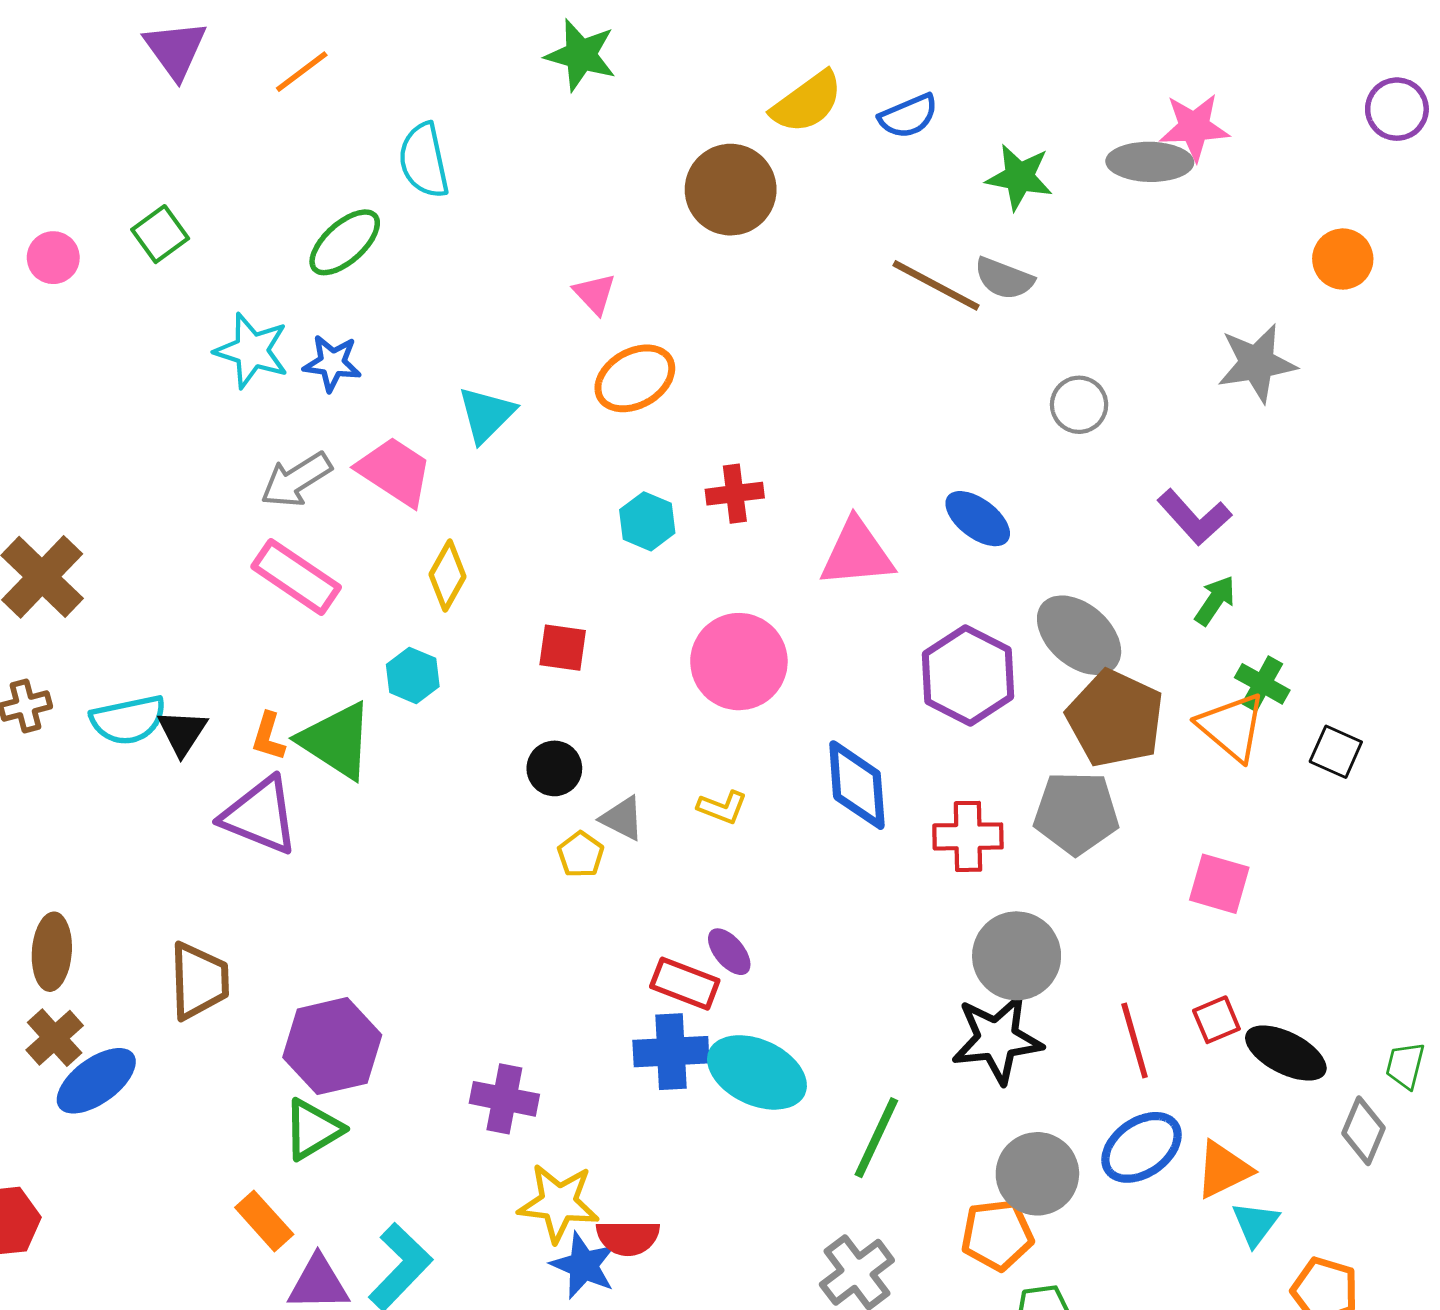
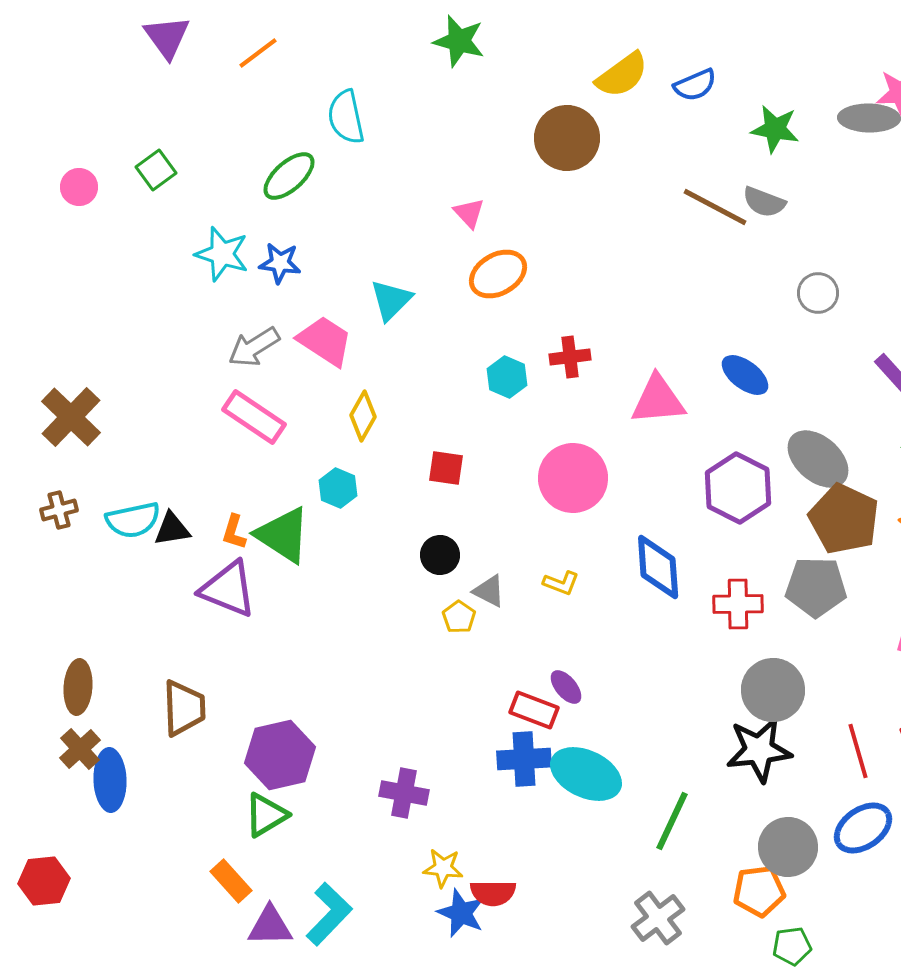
black triangle: (182, 732) -> (172, 529), turned 48
blue ellipse: (96, 1081) -> (110, 780), turned -56
yellow star: (558, 1203) -> (443, 868), size x0.7

